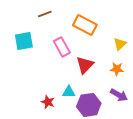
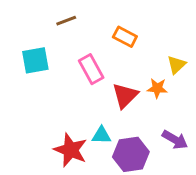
orange rectangle: (85, 25) -> (125, 37), size x0.7
orange star: (117, 69) -> (157, 88), moved
red star: (48, 102) -> (71, 150), size x1.6

